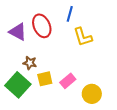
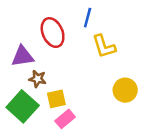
purple triangle: (18, 32) -> (23, 56), moved, turned -36
pink rectangle: (68, 81) -> (65, 119), moved
yellow circle: (92, 94) -> (125, 90), moved

